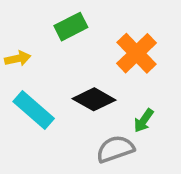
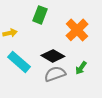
green rectangle: (71, 27) -> (40, 15), turned -42
gray semicircle: (115, 149) -> (55, 74), moved

